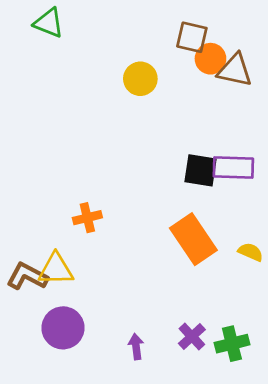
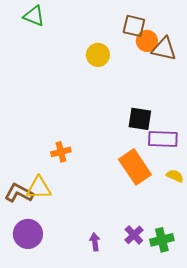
purple rectangle: (233, 168) -> (163, 139), moved
purple circle: (63, 328) -> (28, 234), moved

